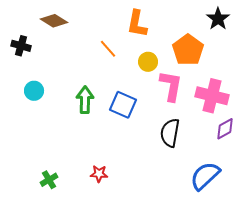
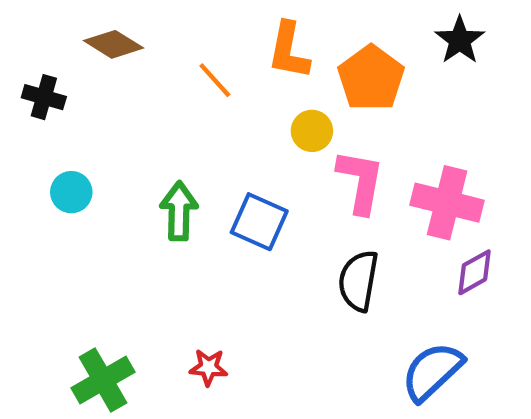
orange line: (108, 49) -> (215, 80), moved
orange pentagon: (188, 50) -> (371, 78), moved
green cross: (49, 180) -> (103, 380), size x1.6

